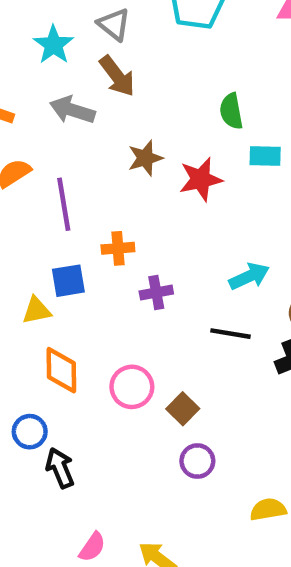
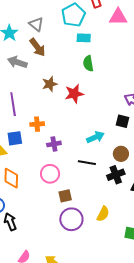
cyan rectangle: (265, 156) -> (84, 38), moved
pink circle: (132, 387) -> (50, 174), moved
brown square: (183, 409) -> (65, 196), turned 32
purple circle: (197, 461) -> (71, 219), size x1.5
yellow semicircle: (268, 509) -> (103, 214), moved, turned 126

